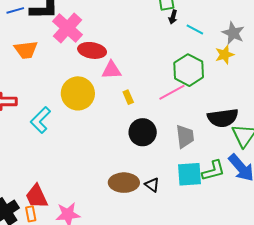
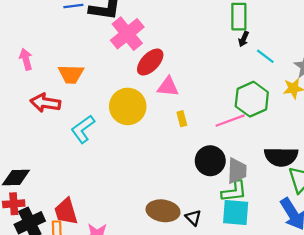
orange trapezoid: (26, 50) -> (71, 74), moved
red ellipse: (92, 50) -> (150, 62), turned -64
black circle: (143, 132) -> (210, 161), moved
green L-shape: (213, 171) -> (234, 191), moved

